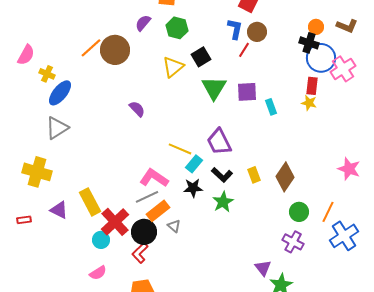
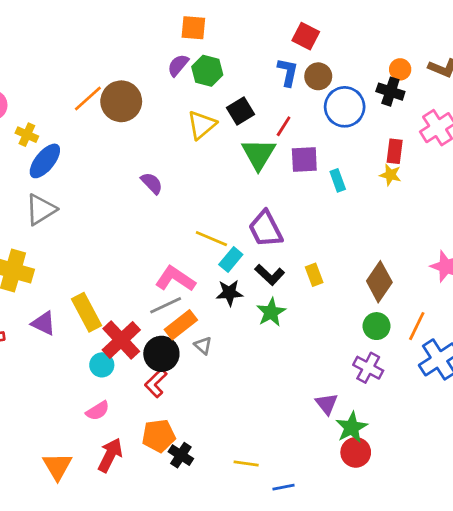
purple semicircle: (143, 23) -> (178, 65), moved
red line: (244, 50) -> (284, 126), moved
blue circle: (321, 58) -> (345, 107), moved
brown diamond: (285, 177) -> (379, 282), moved

